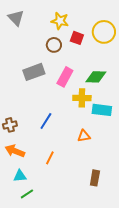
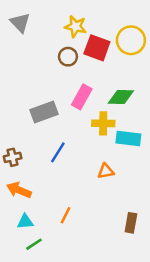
red square: (77, 38) -> (97, 48), size x1.5
gray rectangle: (34, 72) -> (44, 112), moved
orange line: (50, 158) -> (65, 215), moved
brown rectangle: (95, 178) -> (131, 223), moved

